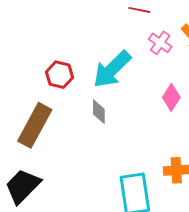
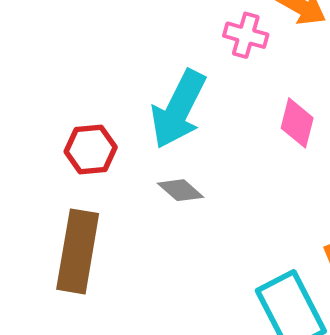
gray diamond: (99, 112) -> (180, 190), turned -30

